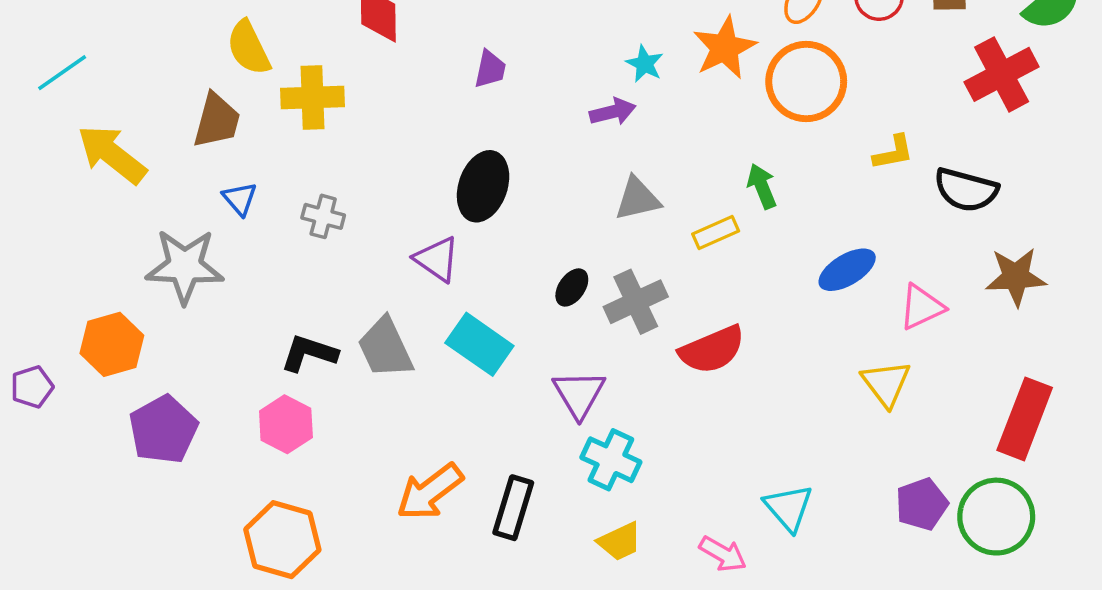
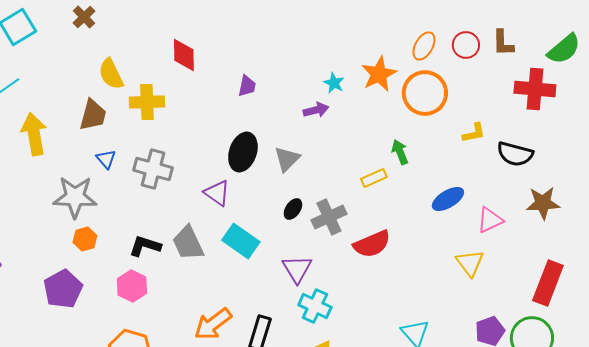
red cross: (1002, 74) -> (535, 89), turned 33
yellow arrow: (112, 154) -> (34, 134), turned 42
gray triangle: (638, 199) -> (287, 159), moved, turned -32
gray cross: (323, 216) -> (153, 169), size x1.6
orange hexagon: (112, 344) -> (85, 239), moved, size x0.7

